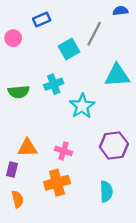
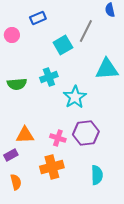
blue semicircle: (120, 11) -> (110, 10), turned -96
purple hexagon: (114, 145) -> (86, 133), moved
purple rectangle: (12, 170) -> (11, 155), turned 48

